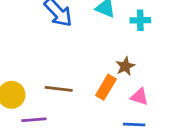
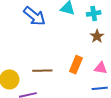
brown star: (125, 66) -> (97, 36), moved

